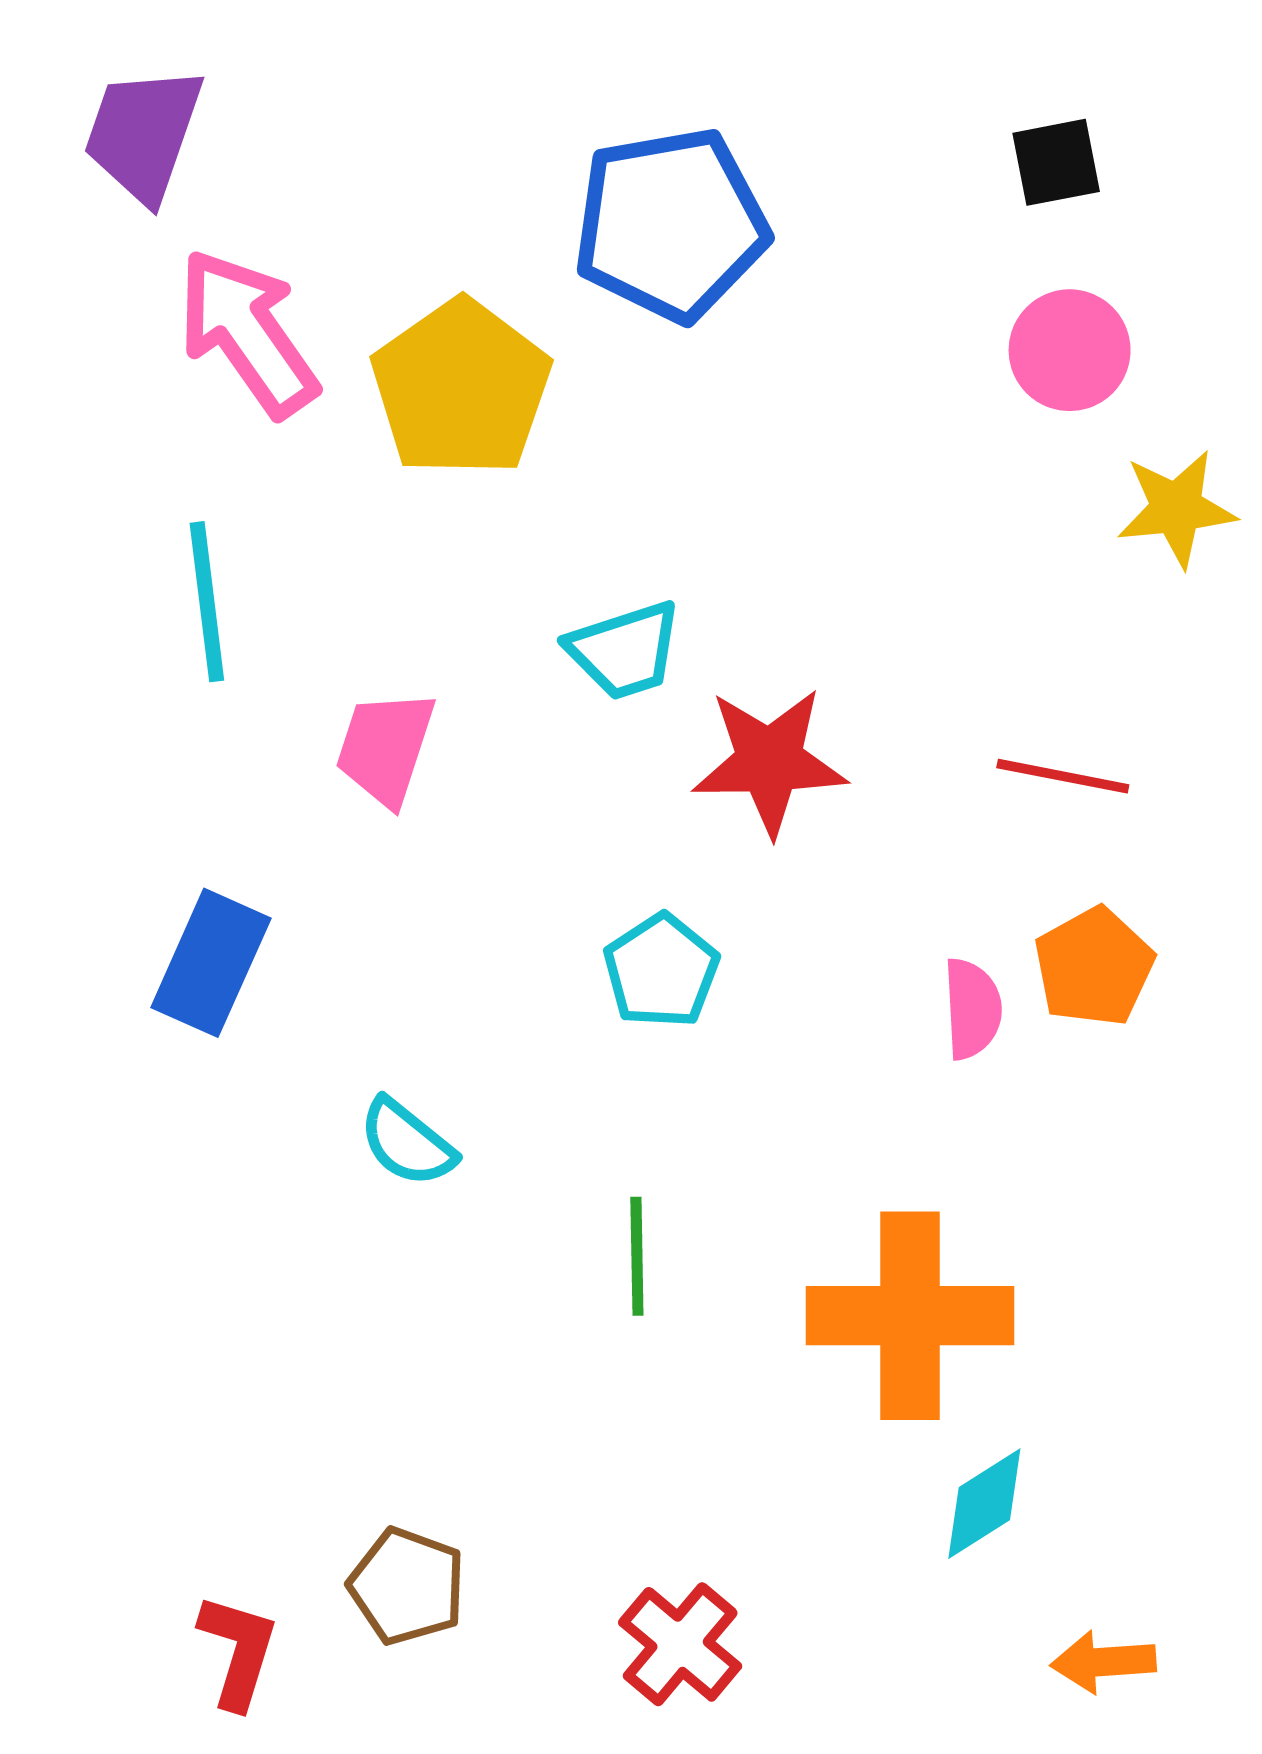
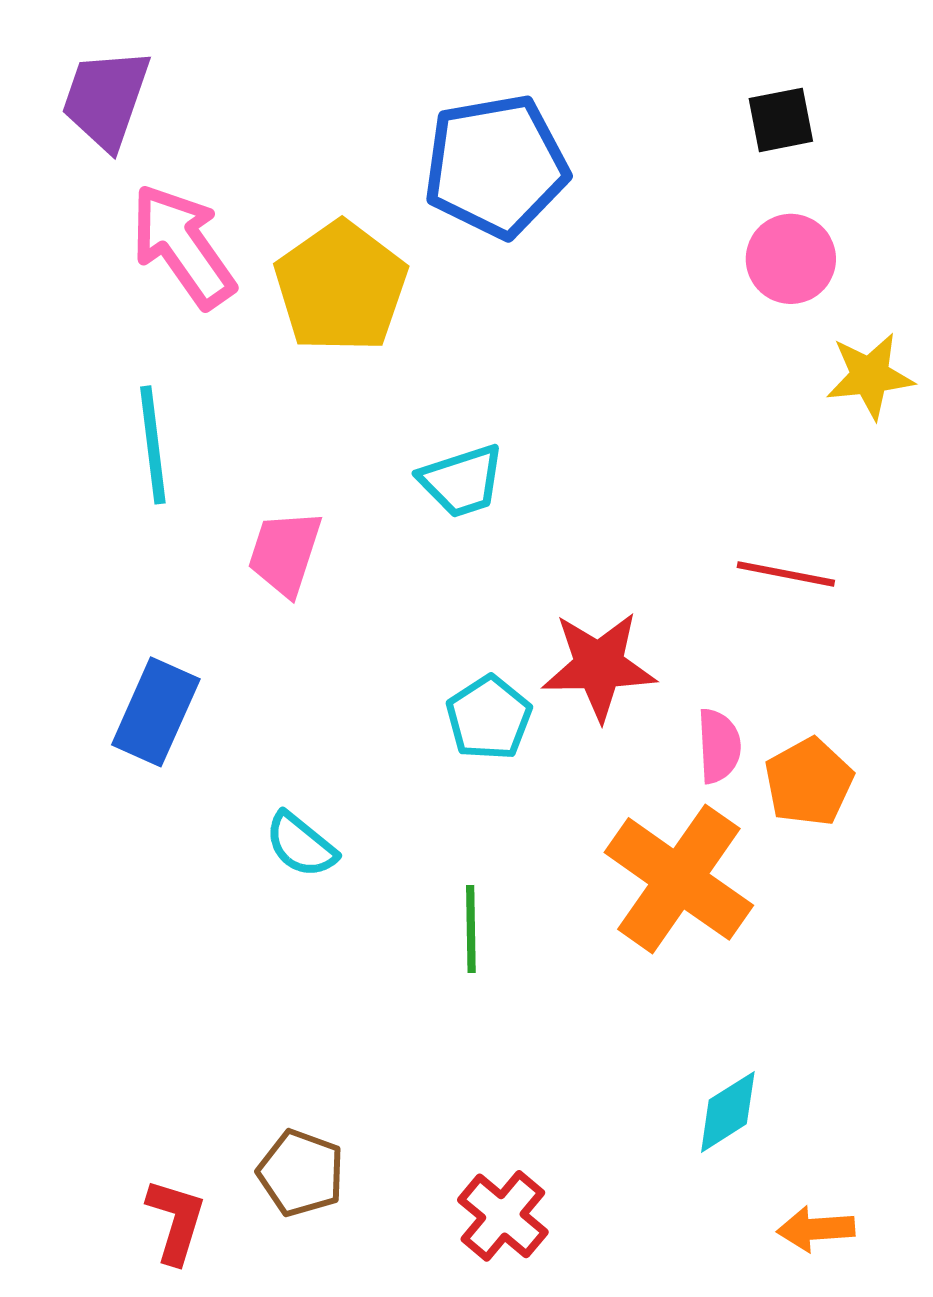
red star: (769, 761) -> (599, 666), moved
orange pentagon: (1094, 967) -> (809, 782), moved
orange cross: (910, 1316) -> (679, 879), moved, turned 35

